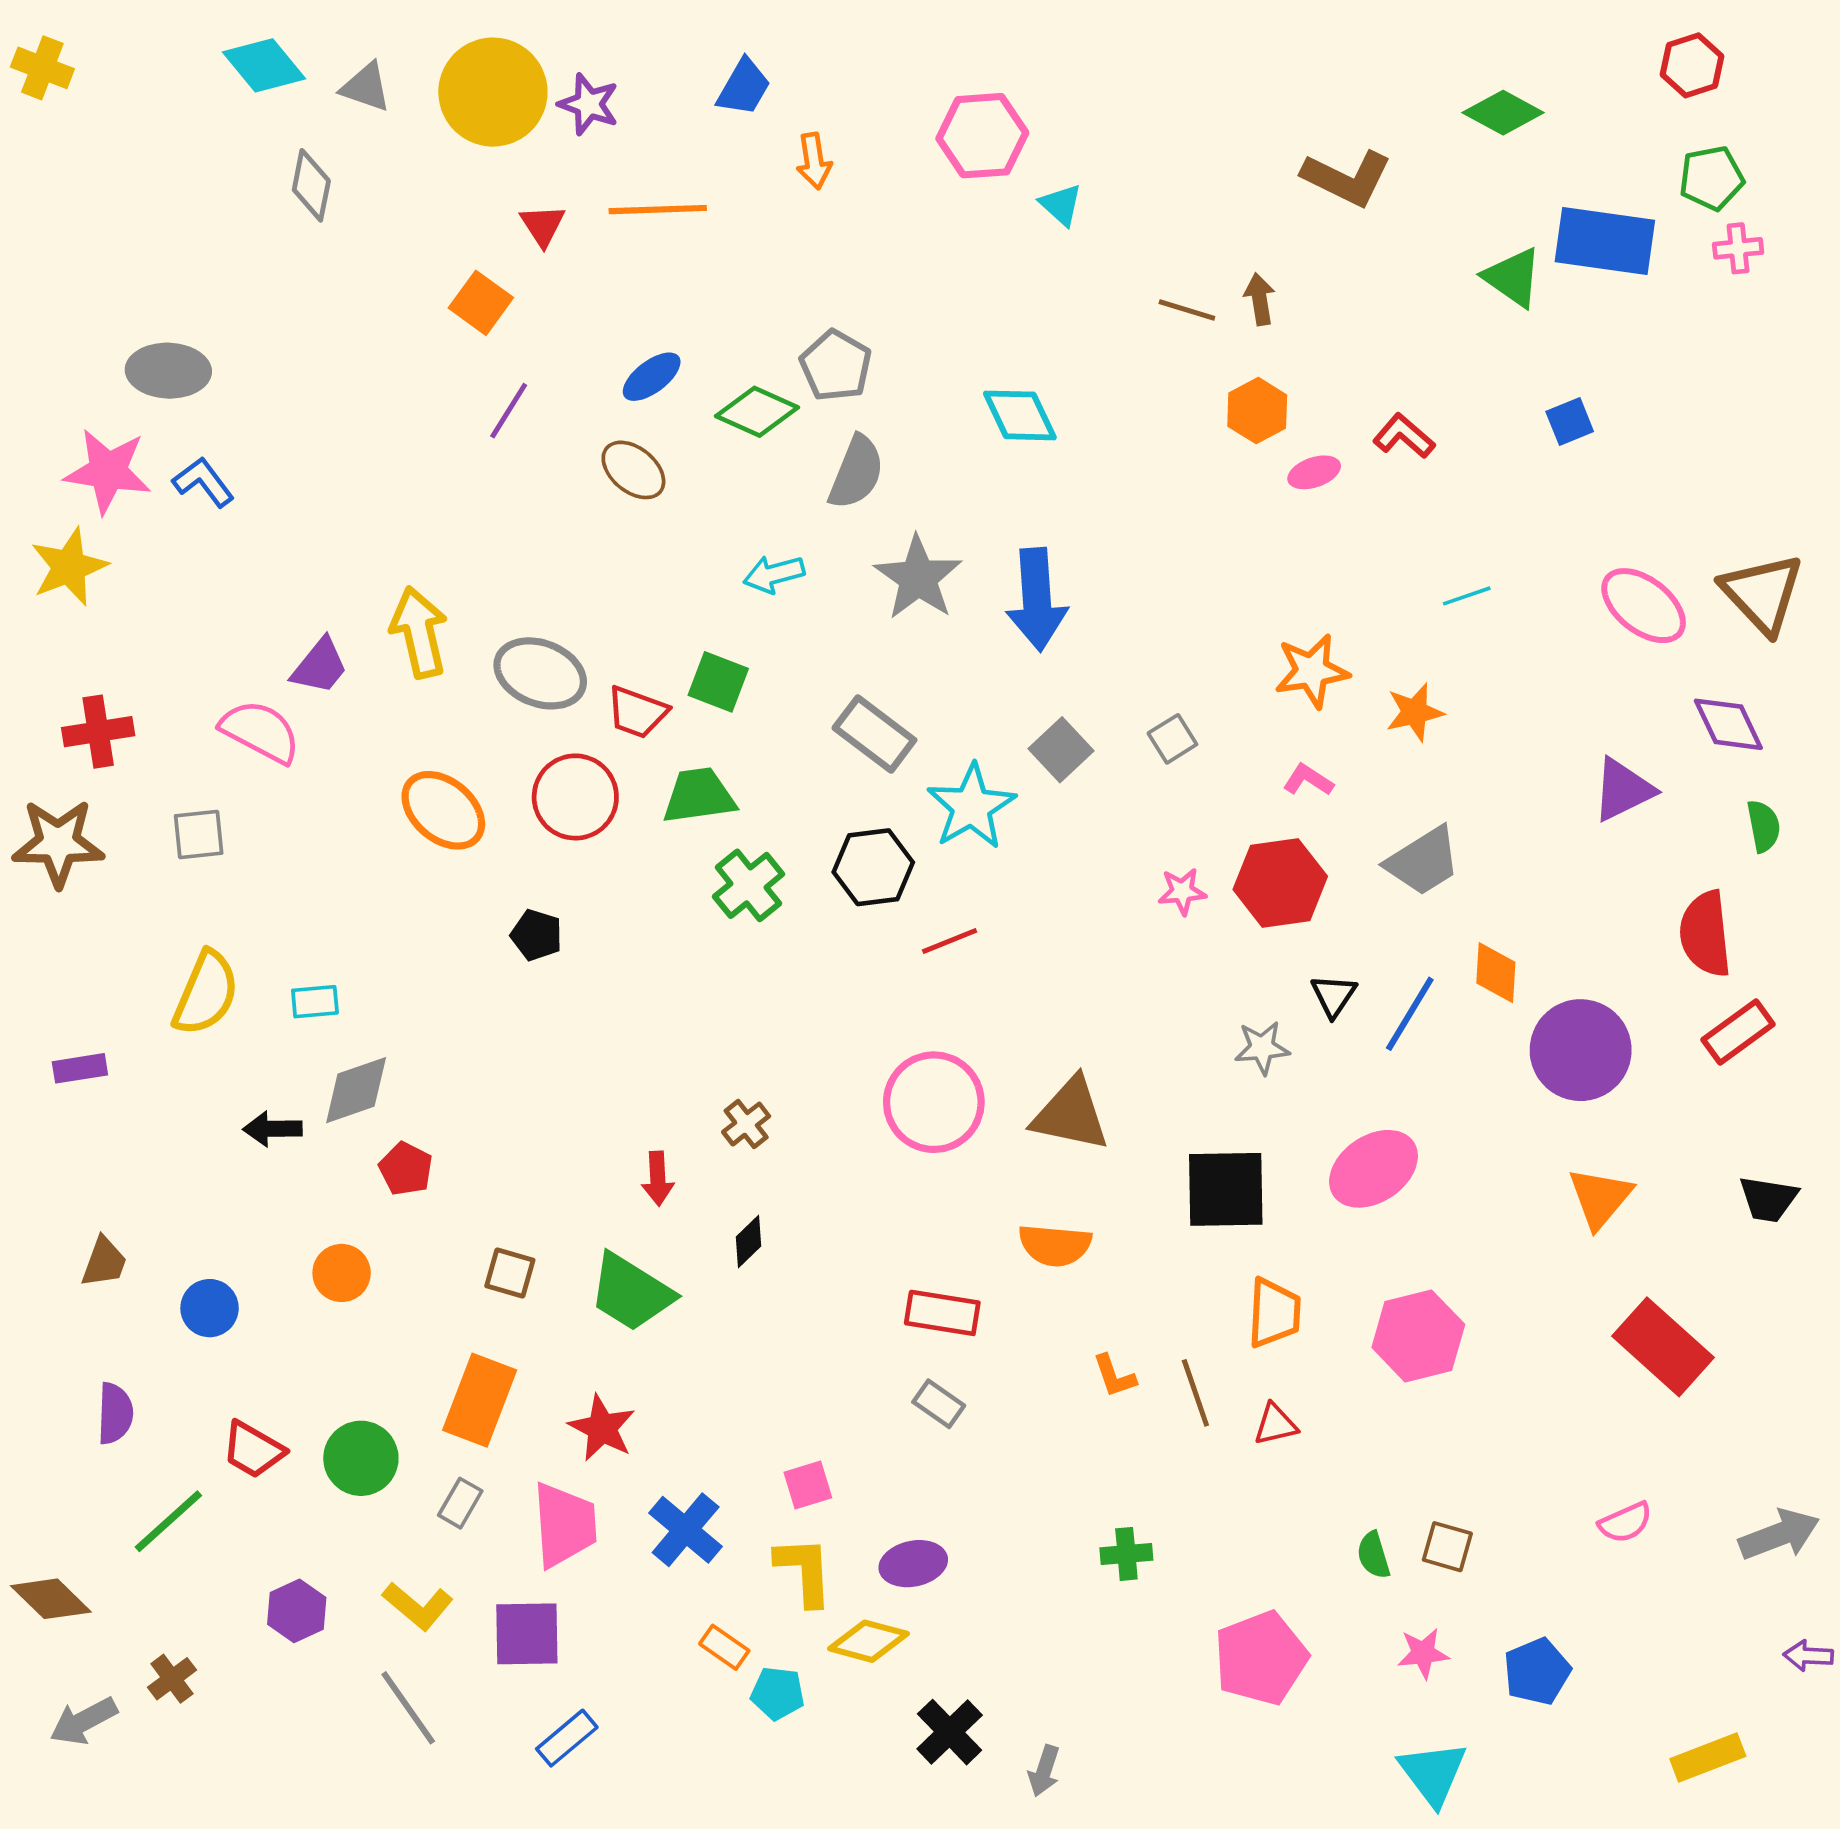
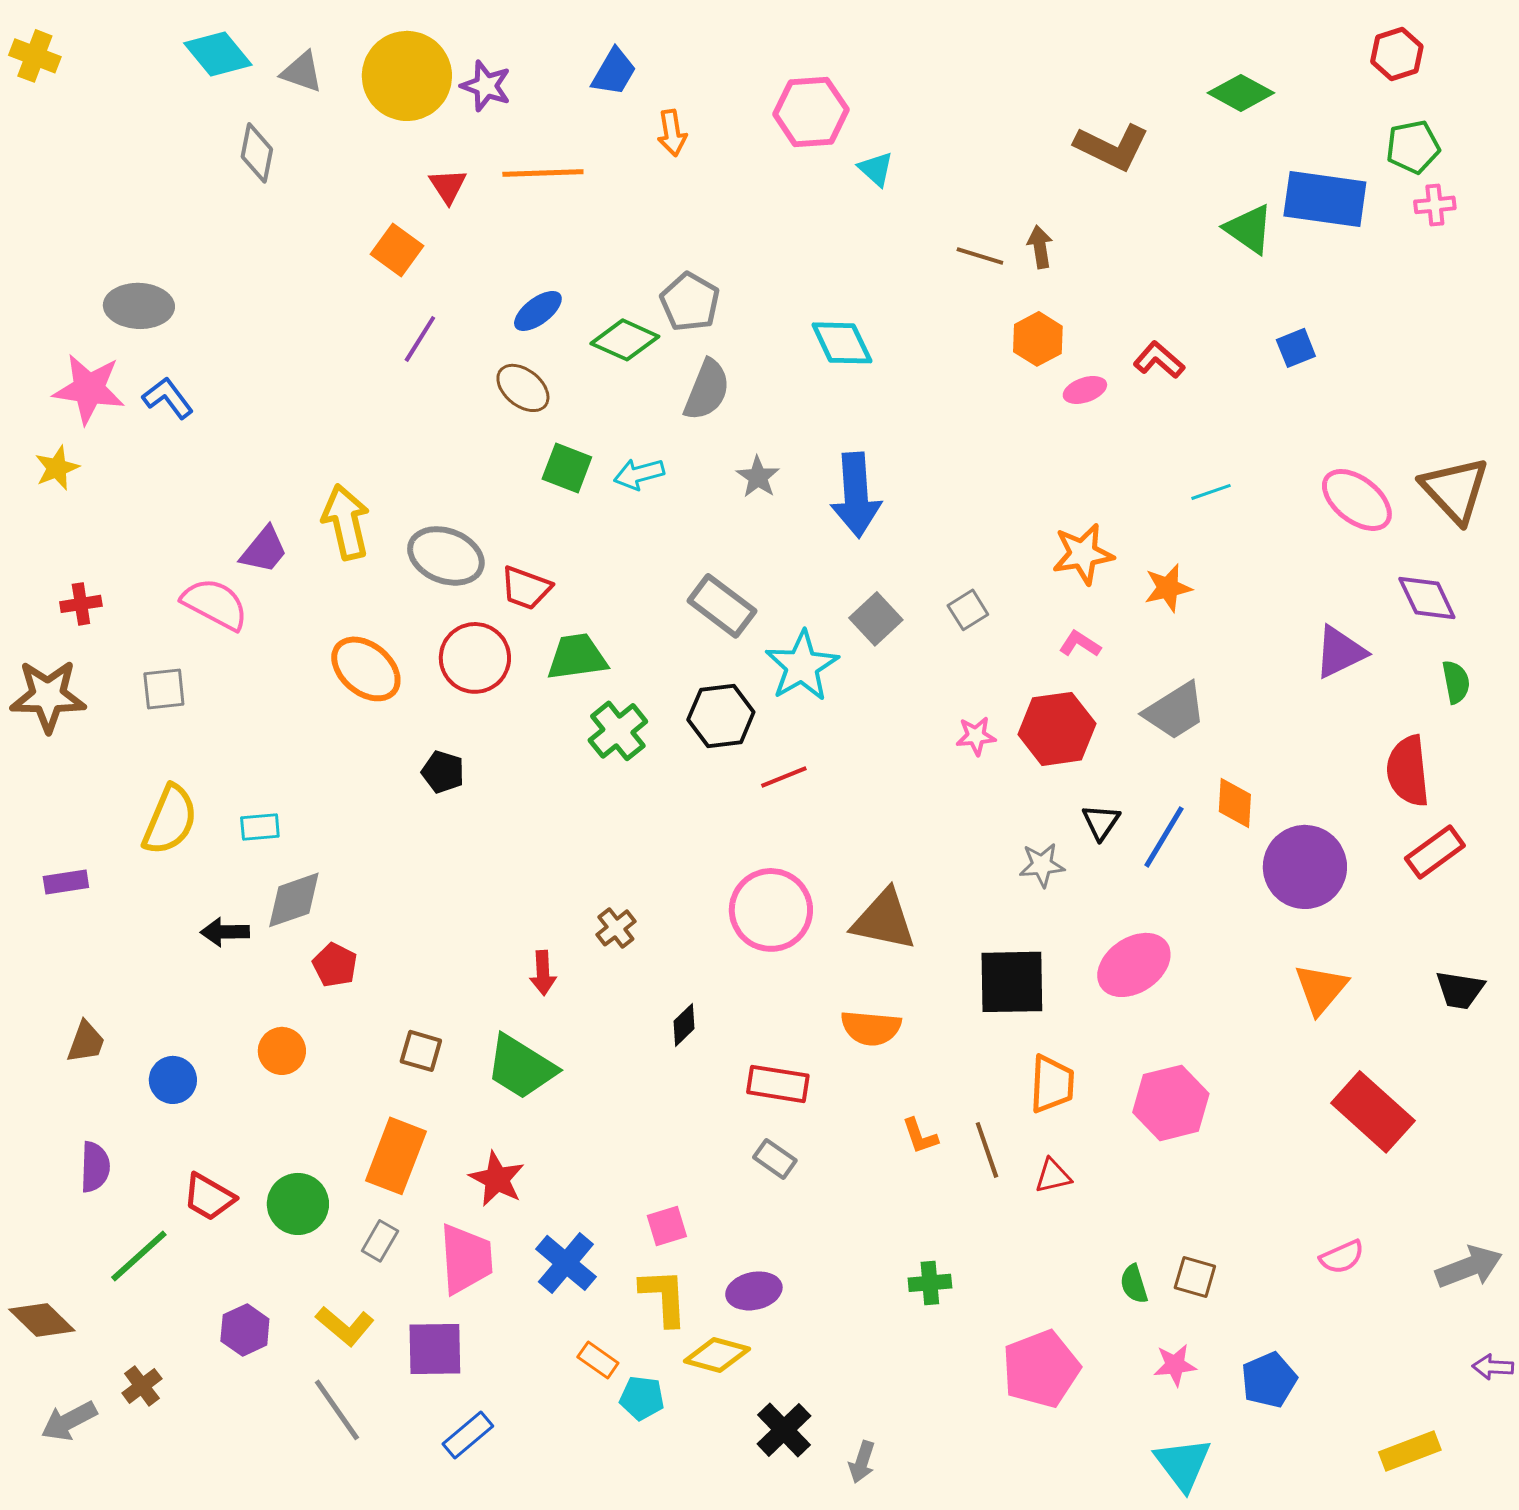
yellow star: (69, 567) -> (57, 468), size x0.7
gray star: (918, 578) -> (758, 477), size x0.6
green square: (718, 682) -> (567, 468), moved
red cross: (98, 732) -> (81, 604), size x0.7
black diamond: (749, 1241) -> (684, 1025), moved

